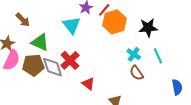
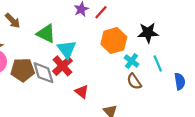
orange hexagon: (114, 22) -> (114, 41), moved
cyan triangle: (72, 25) -> (67, 49), moved
green triangle: (40, 42) -> (46, 33), moved
blue semicircle: (177, 87) -> (180, 81), moved

